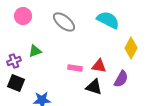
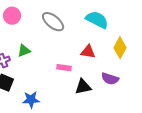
red triangle: (99, 66) -> (88, 52), moved
purple semicircle: (121, 79) -> (110, 79), turned 78
black triangle: (94, 87) -> (83, 87), turned -30

